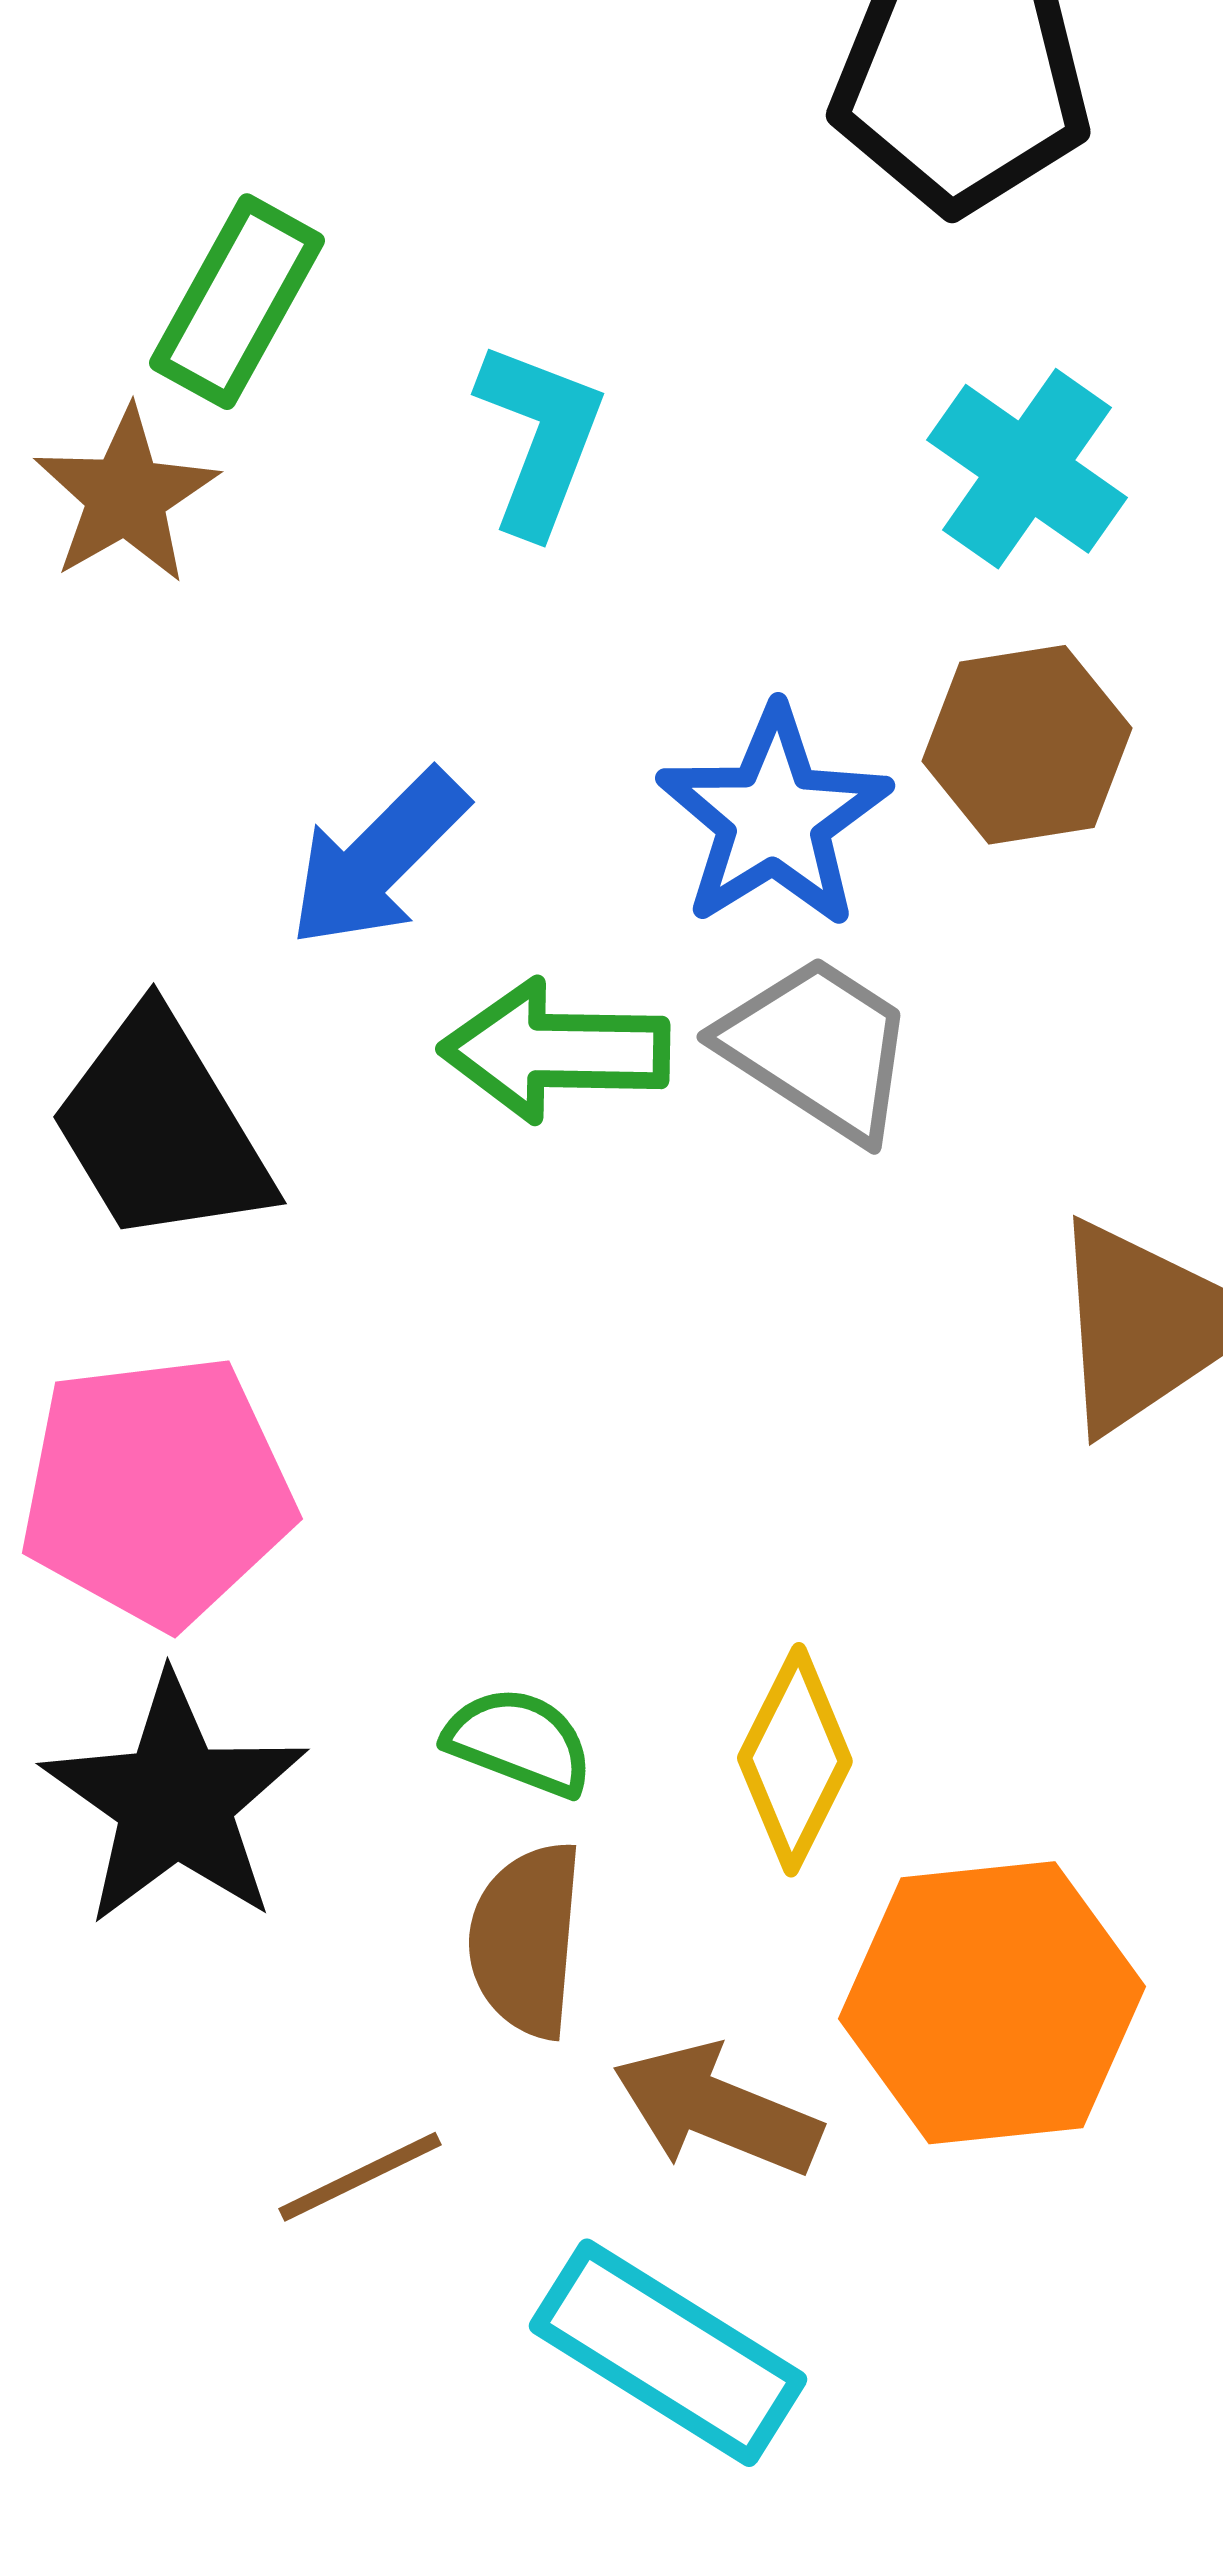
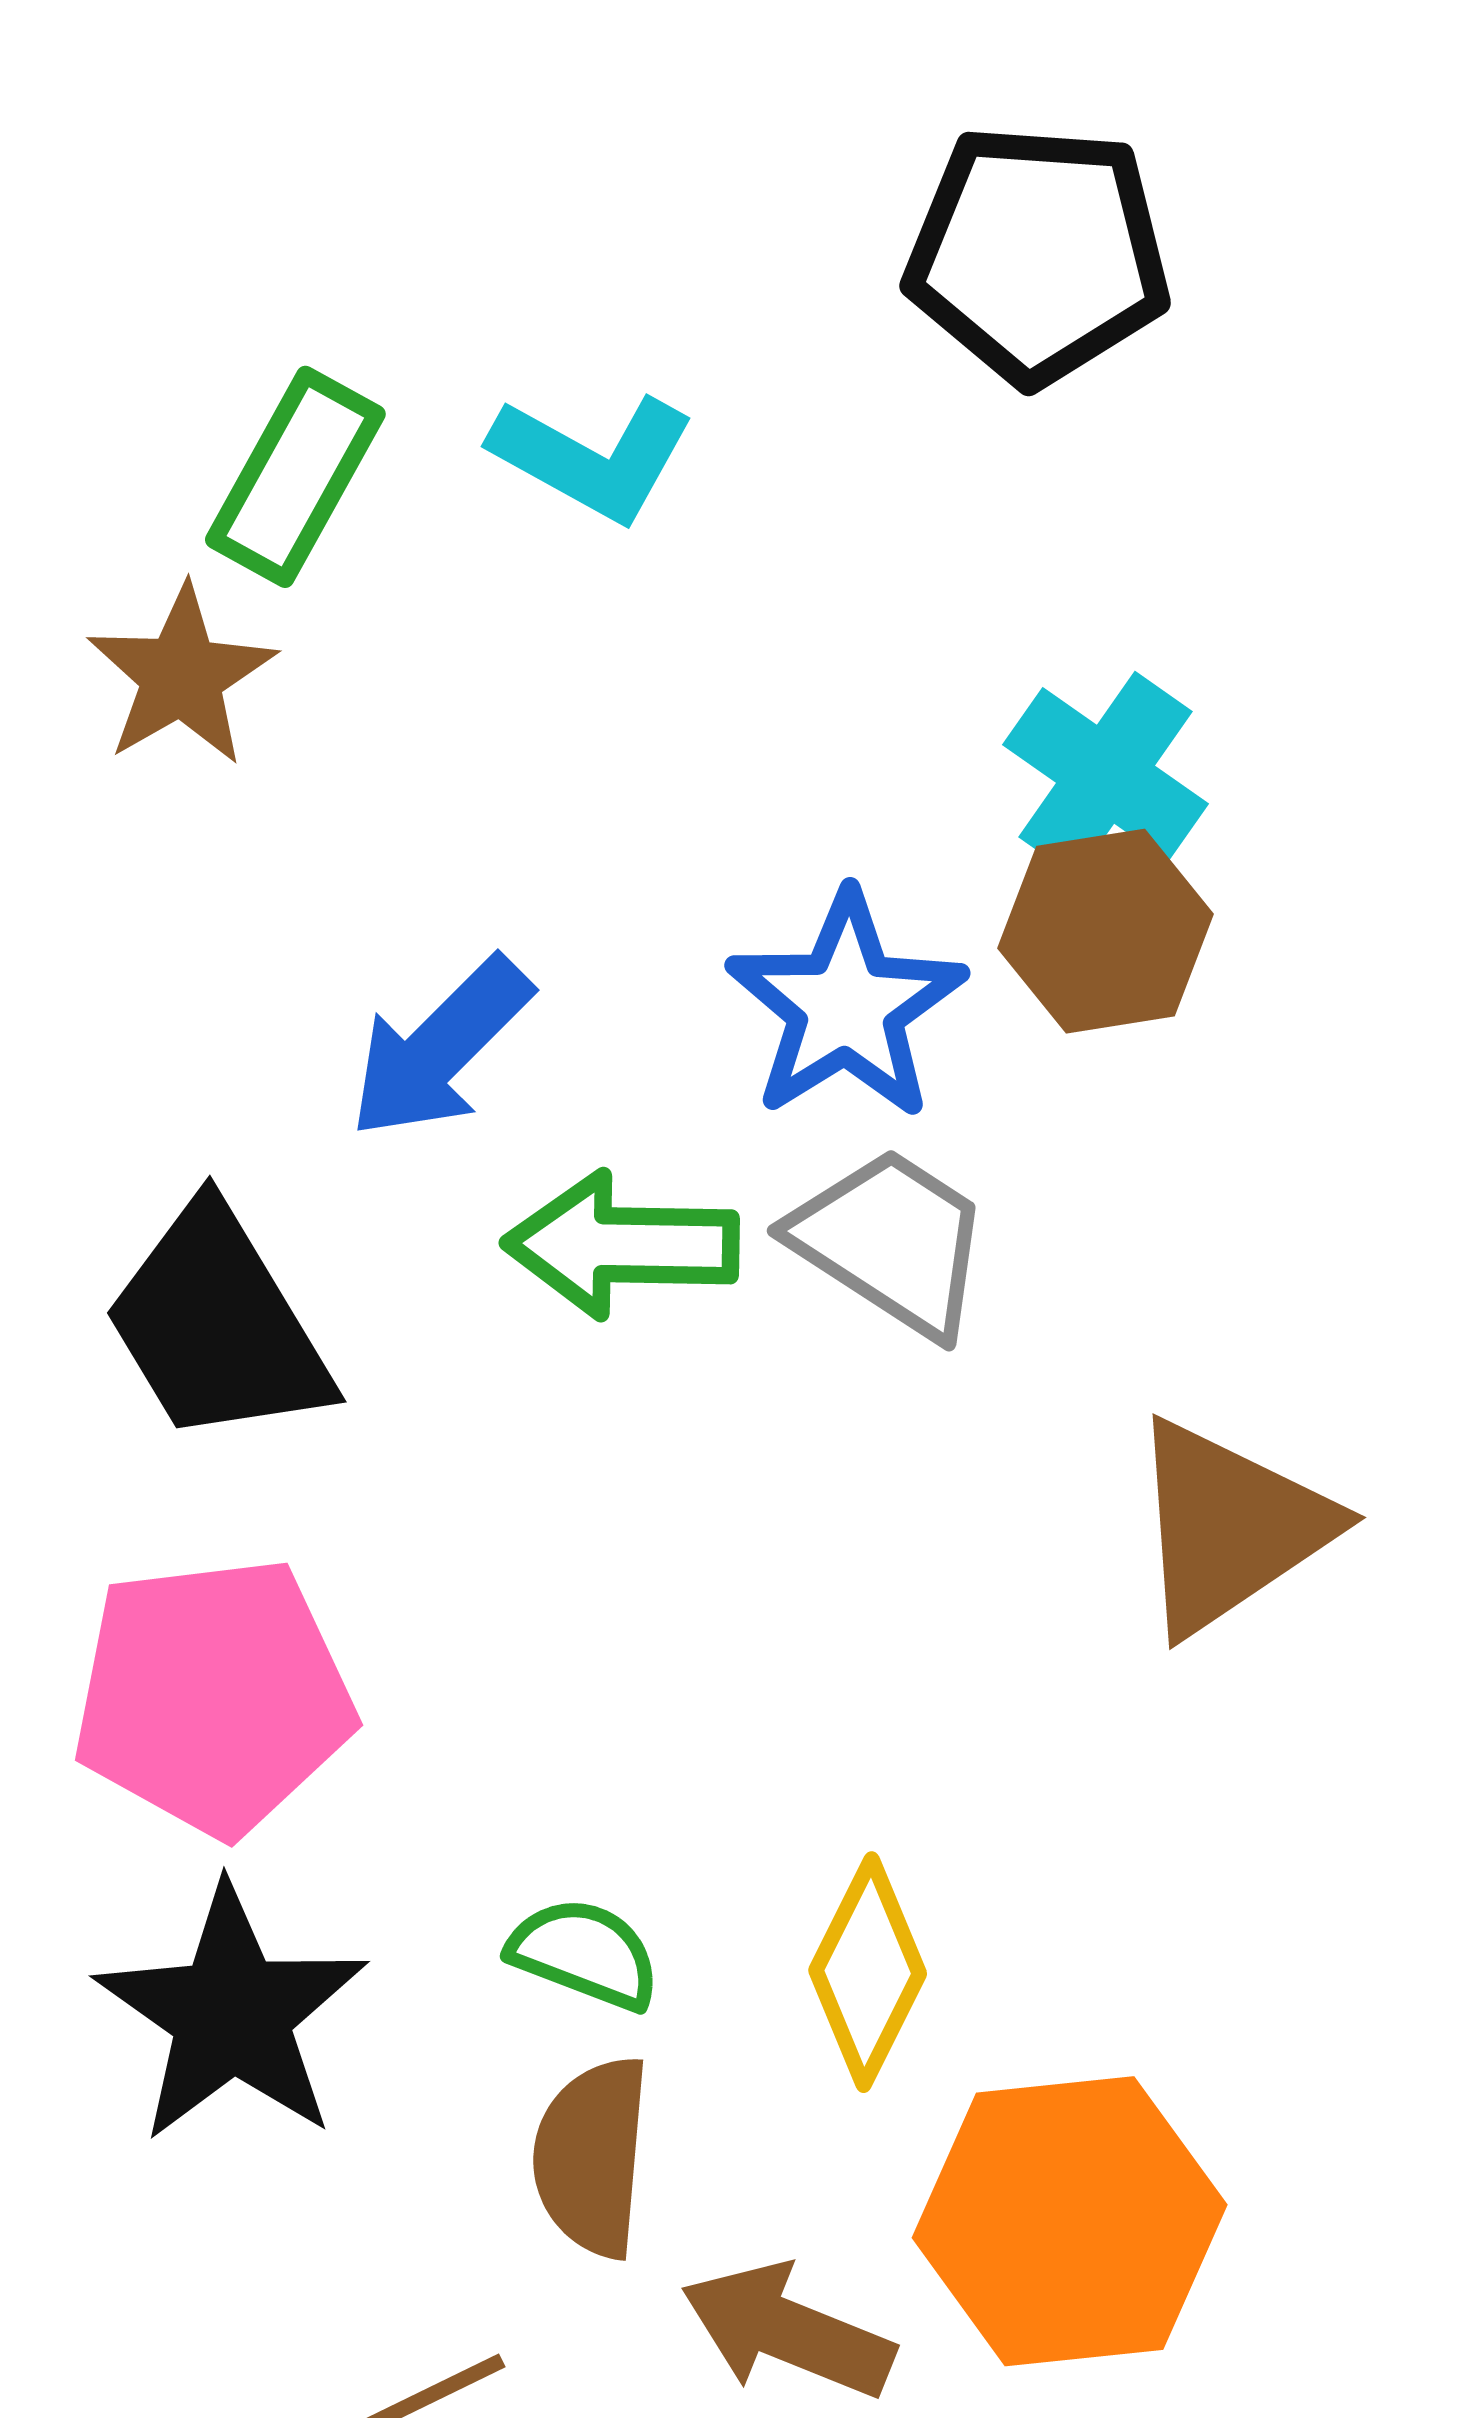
cyan L-shape: (540, 438) -> (593, 457), moved, turned 98
cyan cross: (1027, 469) -> (1105, 774), moved

